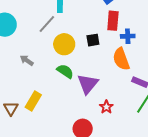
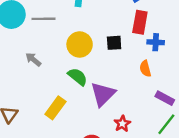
gray line: (47, 24) -> (43, 19), moved, turned 42
orange semicircle: (121, 59) -> (145, 69), size x0.6
yellow rectangle: (33, 101) -> (55, 108), moved

